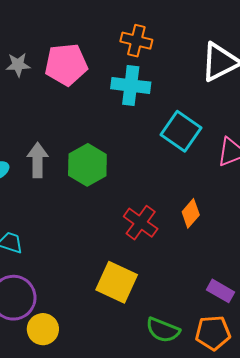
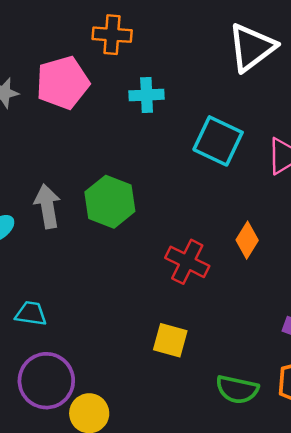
orange cross: (136, 41) -> (112, 35), moved
cyan cross: (131, 85) -> (147, 95), size x0.7
yellow square: (117, 282) -> (170, 340), size x0.7

